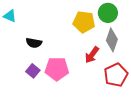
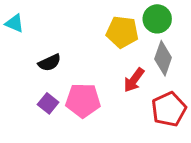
black semicircle: (34, 43) -> (49, 63), turned -35

